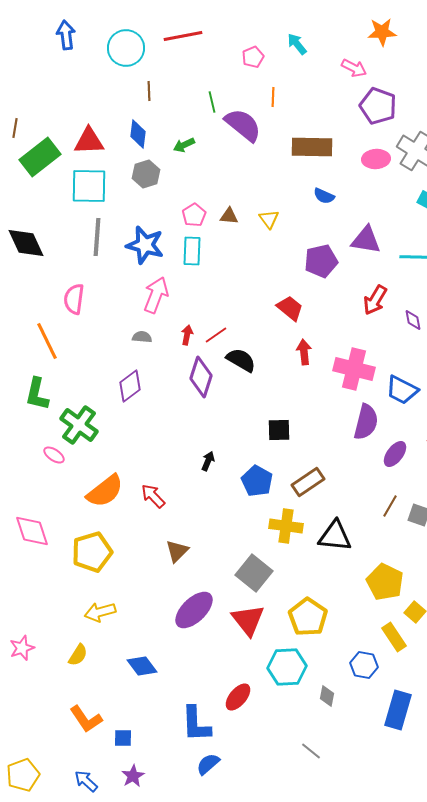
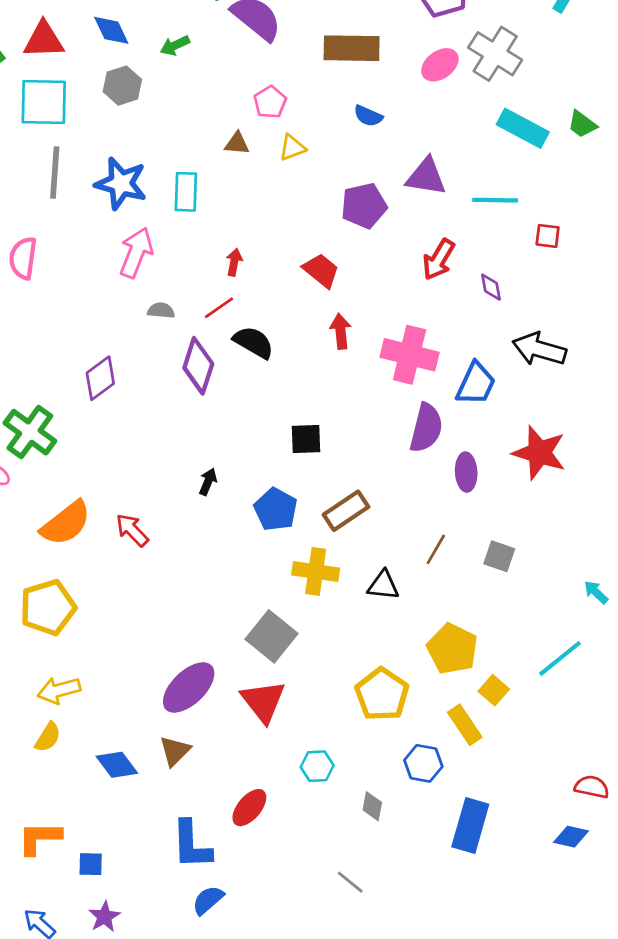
blue diamond: (138, 134) -> (111, 30), turned -32
pink ellipse: (376, 159) -> (440, 65), turned -32
pink pentagon: (194, 215) -> (270, 102), moved
yellow triangle: (269, 219) -> (292, 148), turned 45
red arrow: (187, 335) -> (234, 262), moved
gray semicircle: (142, 337) -> (161, 311), moved
blue trapezoid: (402, 390) -> (476, 384), turned -92
purple ellipse: (395, 454) -> (466, 472), turned -40
brown line: (390, 506) -> (436, 549), moved
black triangle: (335, 536) -> (383, 585), size x0.7
brown triangle: (177, 551) -> (175, 751), moved
yellow pentagon: (308, 617) -> (382, 694), moved
yellow semicircle: (78, 655) -> (48, 737), moved
cyan hexagon: (287, 667) -> (317, 766), size x0.6
orange L-shape: (86, 719) -> (40, 838), turned 124

